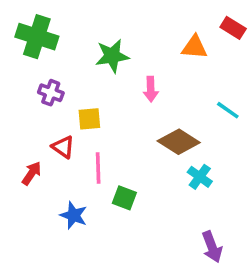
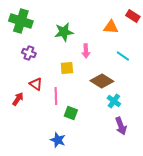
cyan line: (228, 110) -> (123, 56), moved
yellow square: (89, 119) -> (67, 68), moved
blue star: (74, 215) -> (58, 140), moved
purple arrow: (212, 247) -> (121, 126), moved

